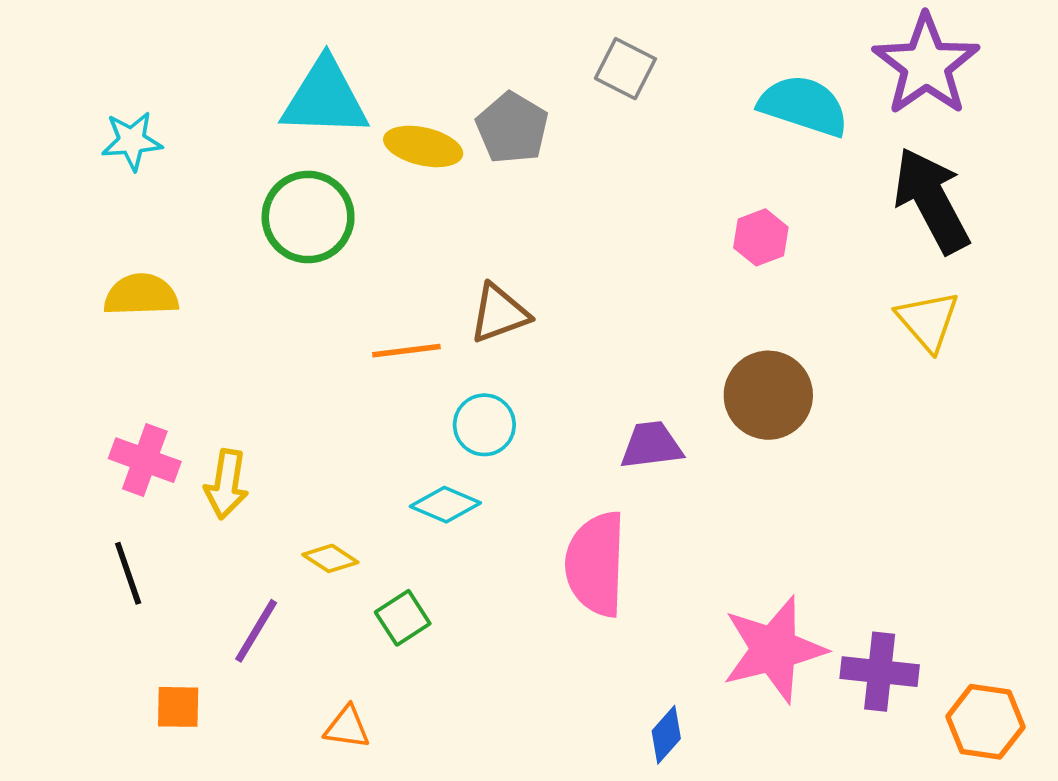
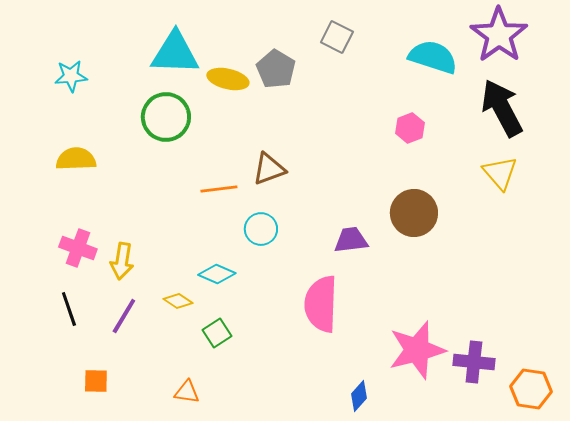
cyan diamond: (445, 505) -> (217, 274), moved
purple line: (256, 631) -> (124, 316), moved

